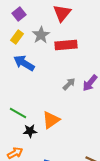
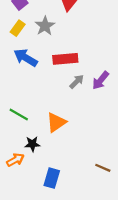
red rectangle: (66, 45) -> (65, 59), moved
black star: (30, 131) -> (32, 144), moved

